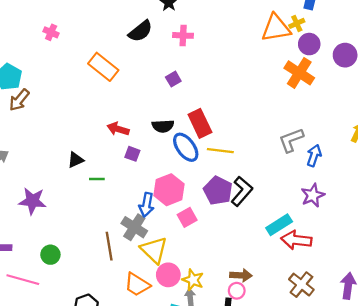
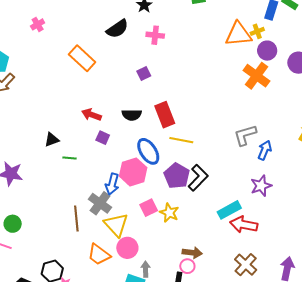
pink cross: (51, 32) -> (38, 24), turned 32
blue ellipse: (186, 147) -> (148, 151), moved
pink square: (187, 217) -> (149, 208), moved
green circle: (50, 255) -> (13, 224), moved
yellow star: (193, 280) -> (169, 213), moved

